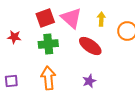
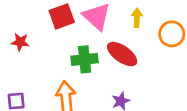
green cross: (48, 44) -> (85, 59), moved

